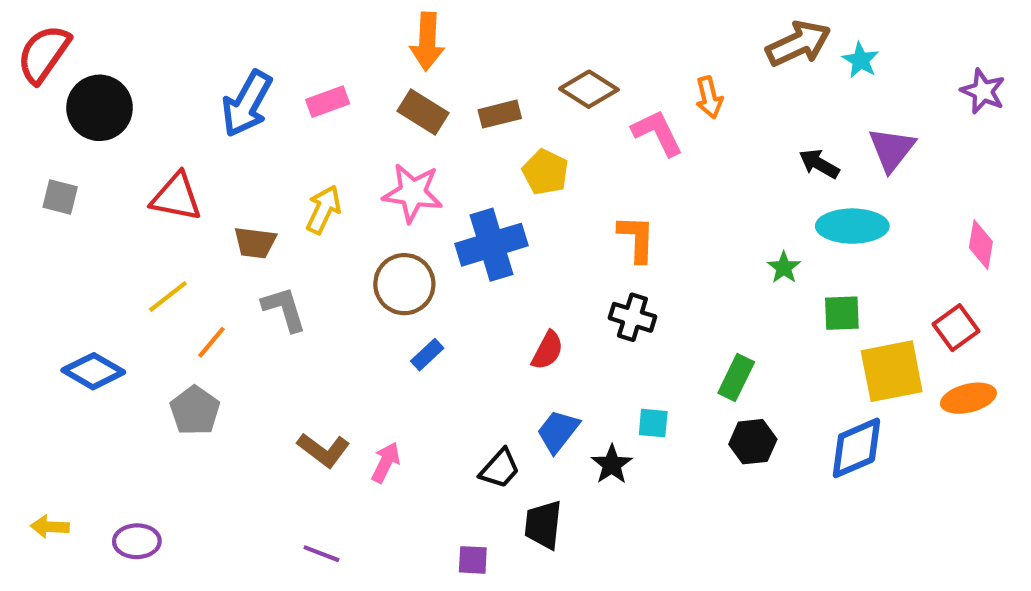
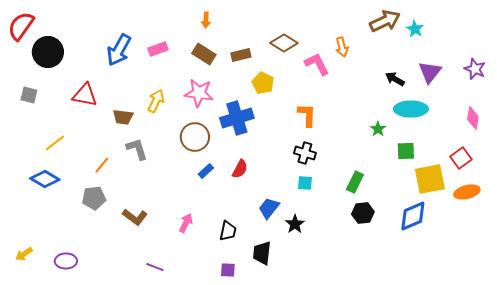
orange arrow: (427, 41) -> (206, 20), size x0.6
purple star: (983, 91) -> (475, 69), moved
yellow line: (168, 297) -> (55, 143), moved
red semicircle: (547, 350) -> (240, 169), moved
gray pentagon: (195, 411) -> (94, 198), turned 30
cyan square: (653, 423) -> (305, 183), moved
brown L-shape: (323, 450) -> (135, 217), moved
black trapezoid: (500, 469) -> (228, 231), moved, turned -30
yellow arrow: (50, 527) -> (24, 254), turned -36

